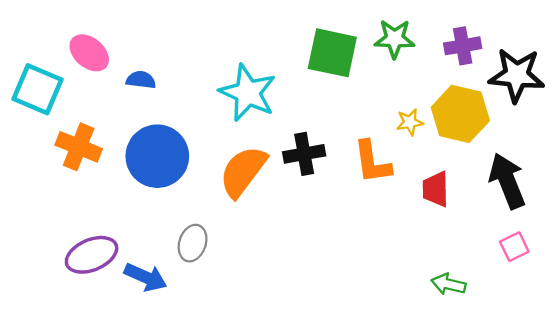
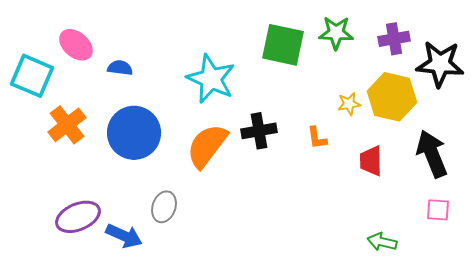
orange cross: (79, 147) -> (67, 125), turned 30
orange L-shape: (372, 162) -> (317, 138), size x0.6
pink square: (514, 247) -> (438, 210), turned 30

